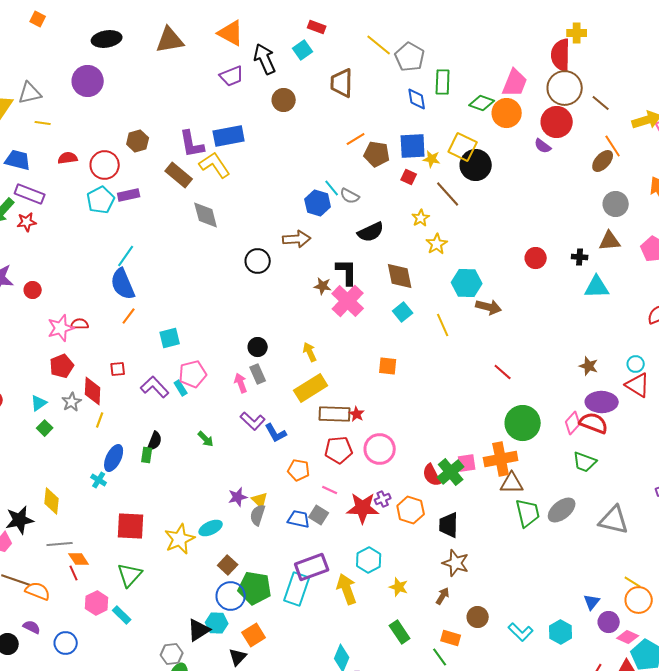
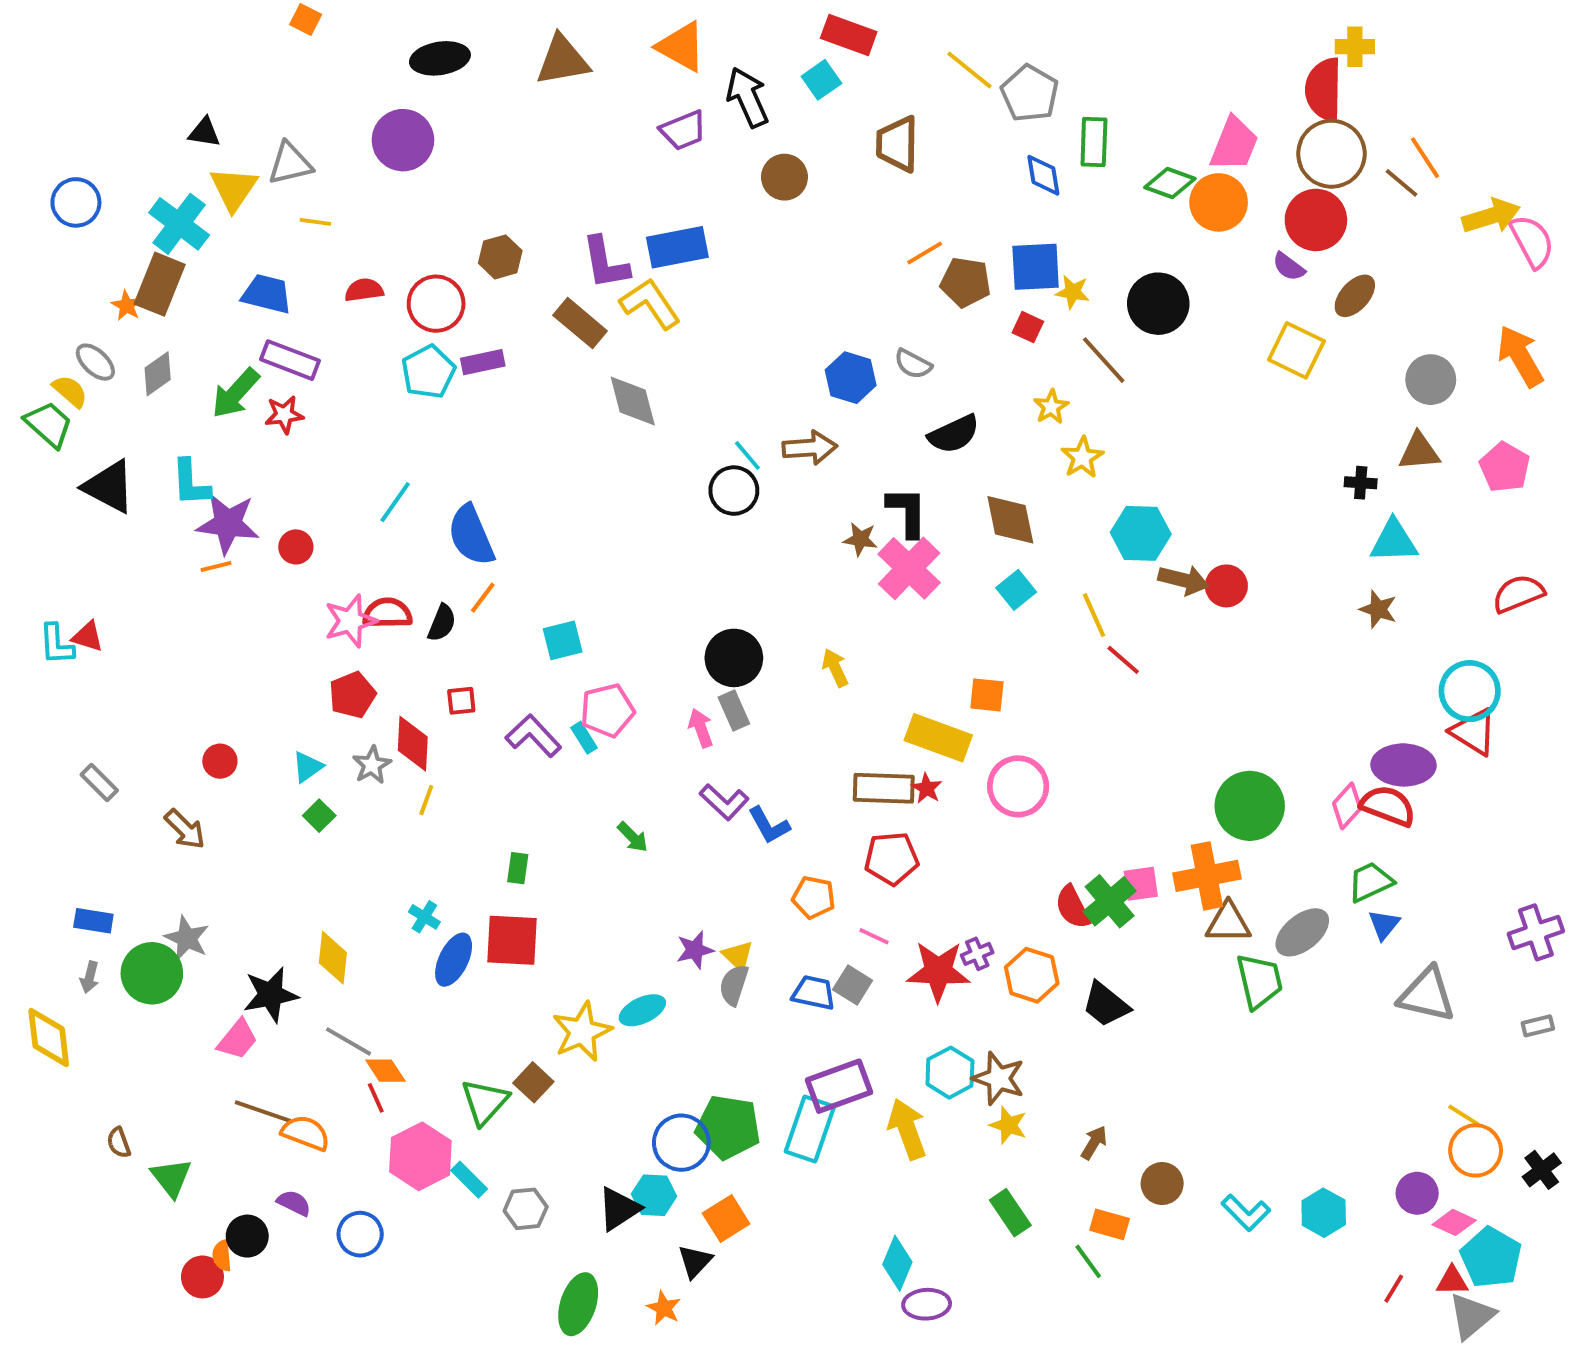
red rectangle: (317, 27) -> (849, 35), size x1.5
orange line: (613, 146) -> (1425, 158), moved
yellow square: (463, 147) -> (1296, 350), moved
brown ellipse: (603, 161) -> (1355, 296), moved
cyan line: (332, 188) -> (747, 455), moved
cyan line: (126, 256) -> (395, 502), moved
red circle: (536, 258) -> (1226, 586), moved
red semicircle: (80, 324) -> (387, 613), size x1.4
black circle: (258, 347) -> (734, 658), size x1.5
cyan circle: (636, 364) -> (1470, 691), size x1.8
brown star: (589, 366) -> (1378, 609), moved
red line: (503, 372) -> (1123, 660), moved
yellow rectangle: (311, 388) -> (938, 738), moved, turned 52
black semicircle: (155, 441) -> (442, 623), moved
pink circle: (380, 449) -> (1018, 786), moved
blue ellipse: (114, 458) -> (454, 960), moved
green trapezoid: (585, 462) -> (1370, 882), turned 135
gray ellipse: (562, 510) -> (1302, 932), moved
black trapezoid: (449, 525) -> (1106, 1004), turned -52
red square: (131, 526) -> (512, 940), moved
gray line: (60, 544) -> (348, 1041), turned 35
brown star: (456, 563) -> (999, 1078), moved
brown square: (228, 565) -> (533, 1082), moved
blue triangle: (592, 602) -> (1384, 925), moved
pink hexagon: (97, 603) -> (420, 1156), size x1.4
gray hexagon: (172, 654) -> (526, 1209), moved

